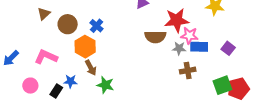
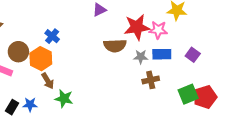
brown circle: (68, 24) -> (18, 52), moved
pink star: (189, 36) -> (158, 30), moved
blue star: (70, 81) -> (30, 105), moved

